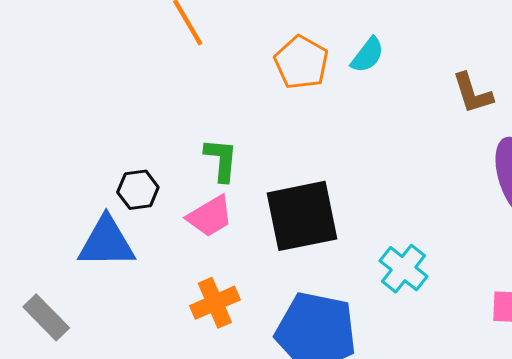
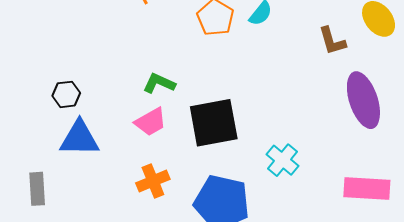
green L-shape: (221, 160) -> (159, 83), turned -72
black hexagon: (138, 190) -> (66, 94), moved
gray rectangle: (46, 317) -> (37, 189), turned 40

